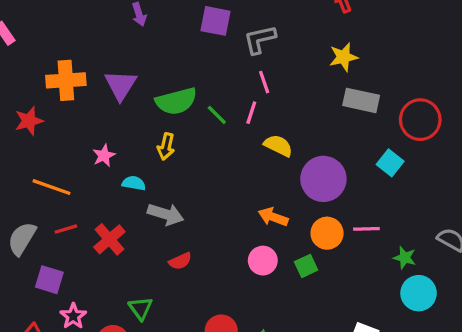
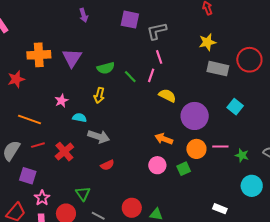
green semicircle: (176, 101) -> (106, 68), size x0.7
red circle: (420, 120) -> (249, 60), moved
green star: (405, 258) -> (242, 155), moved

